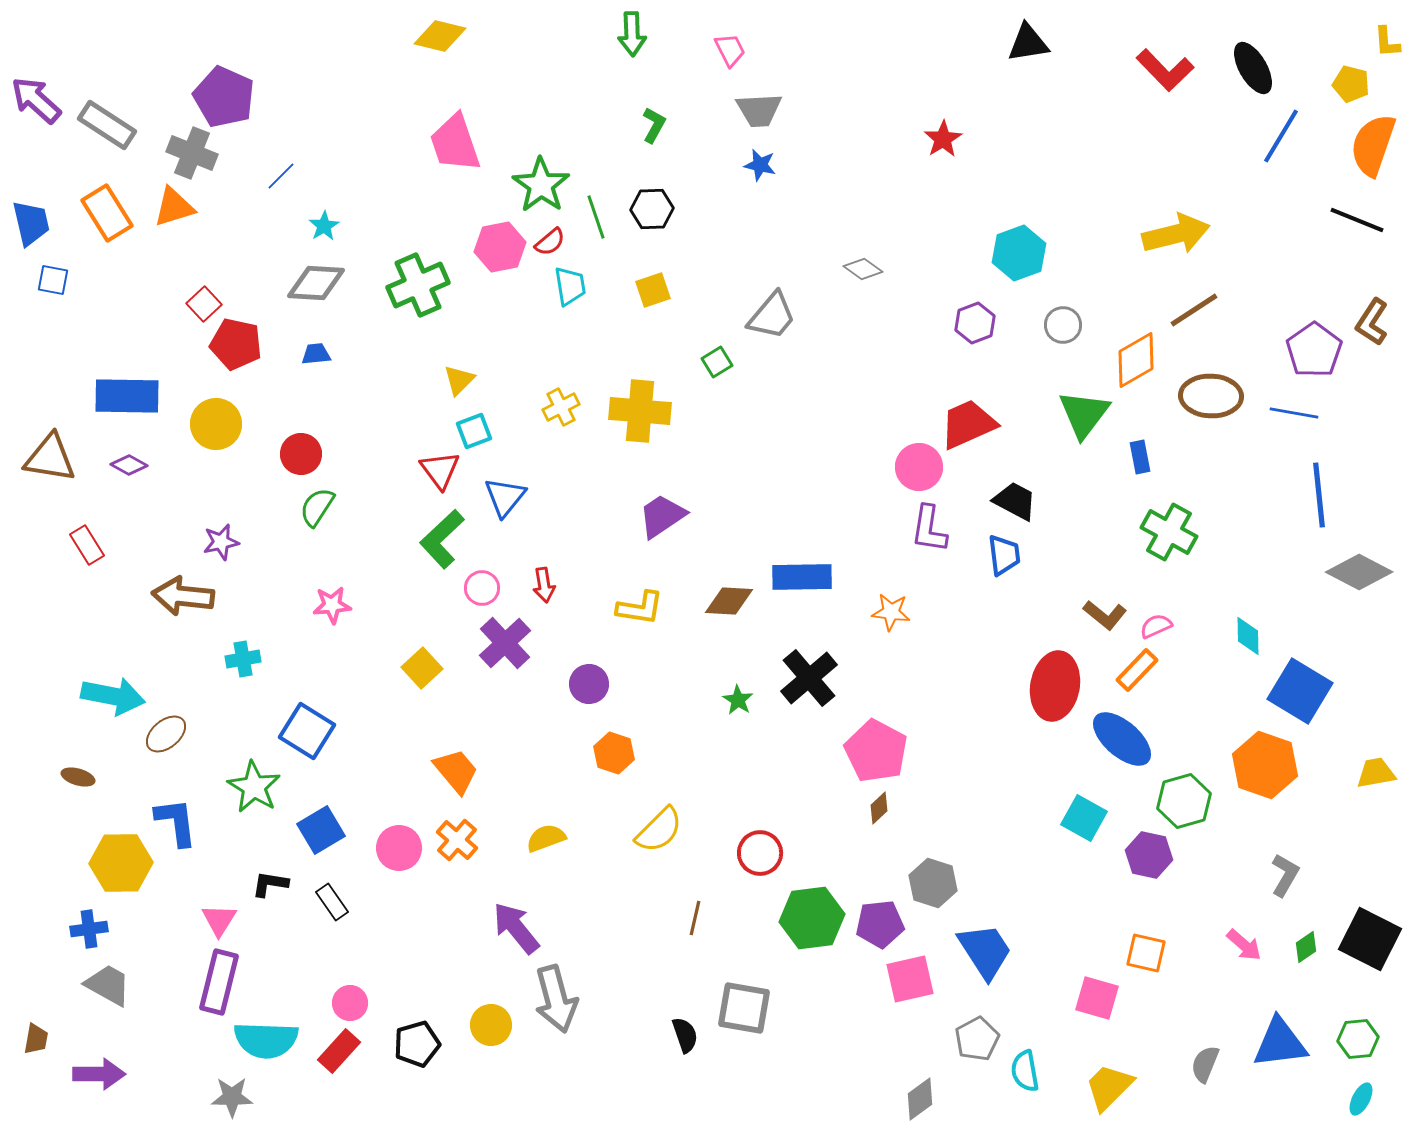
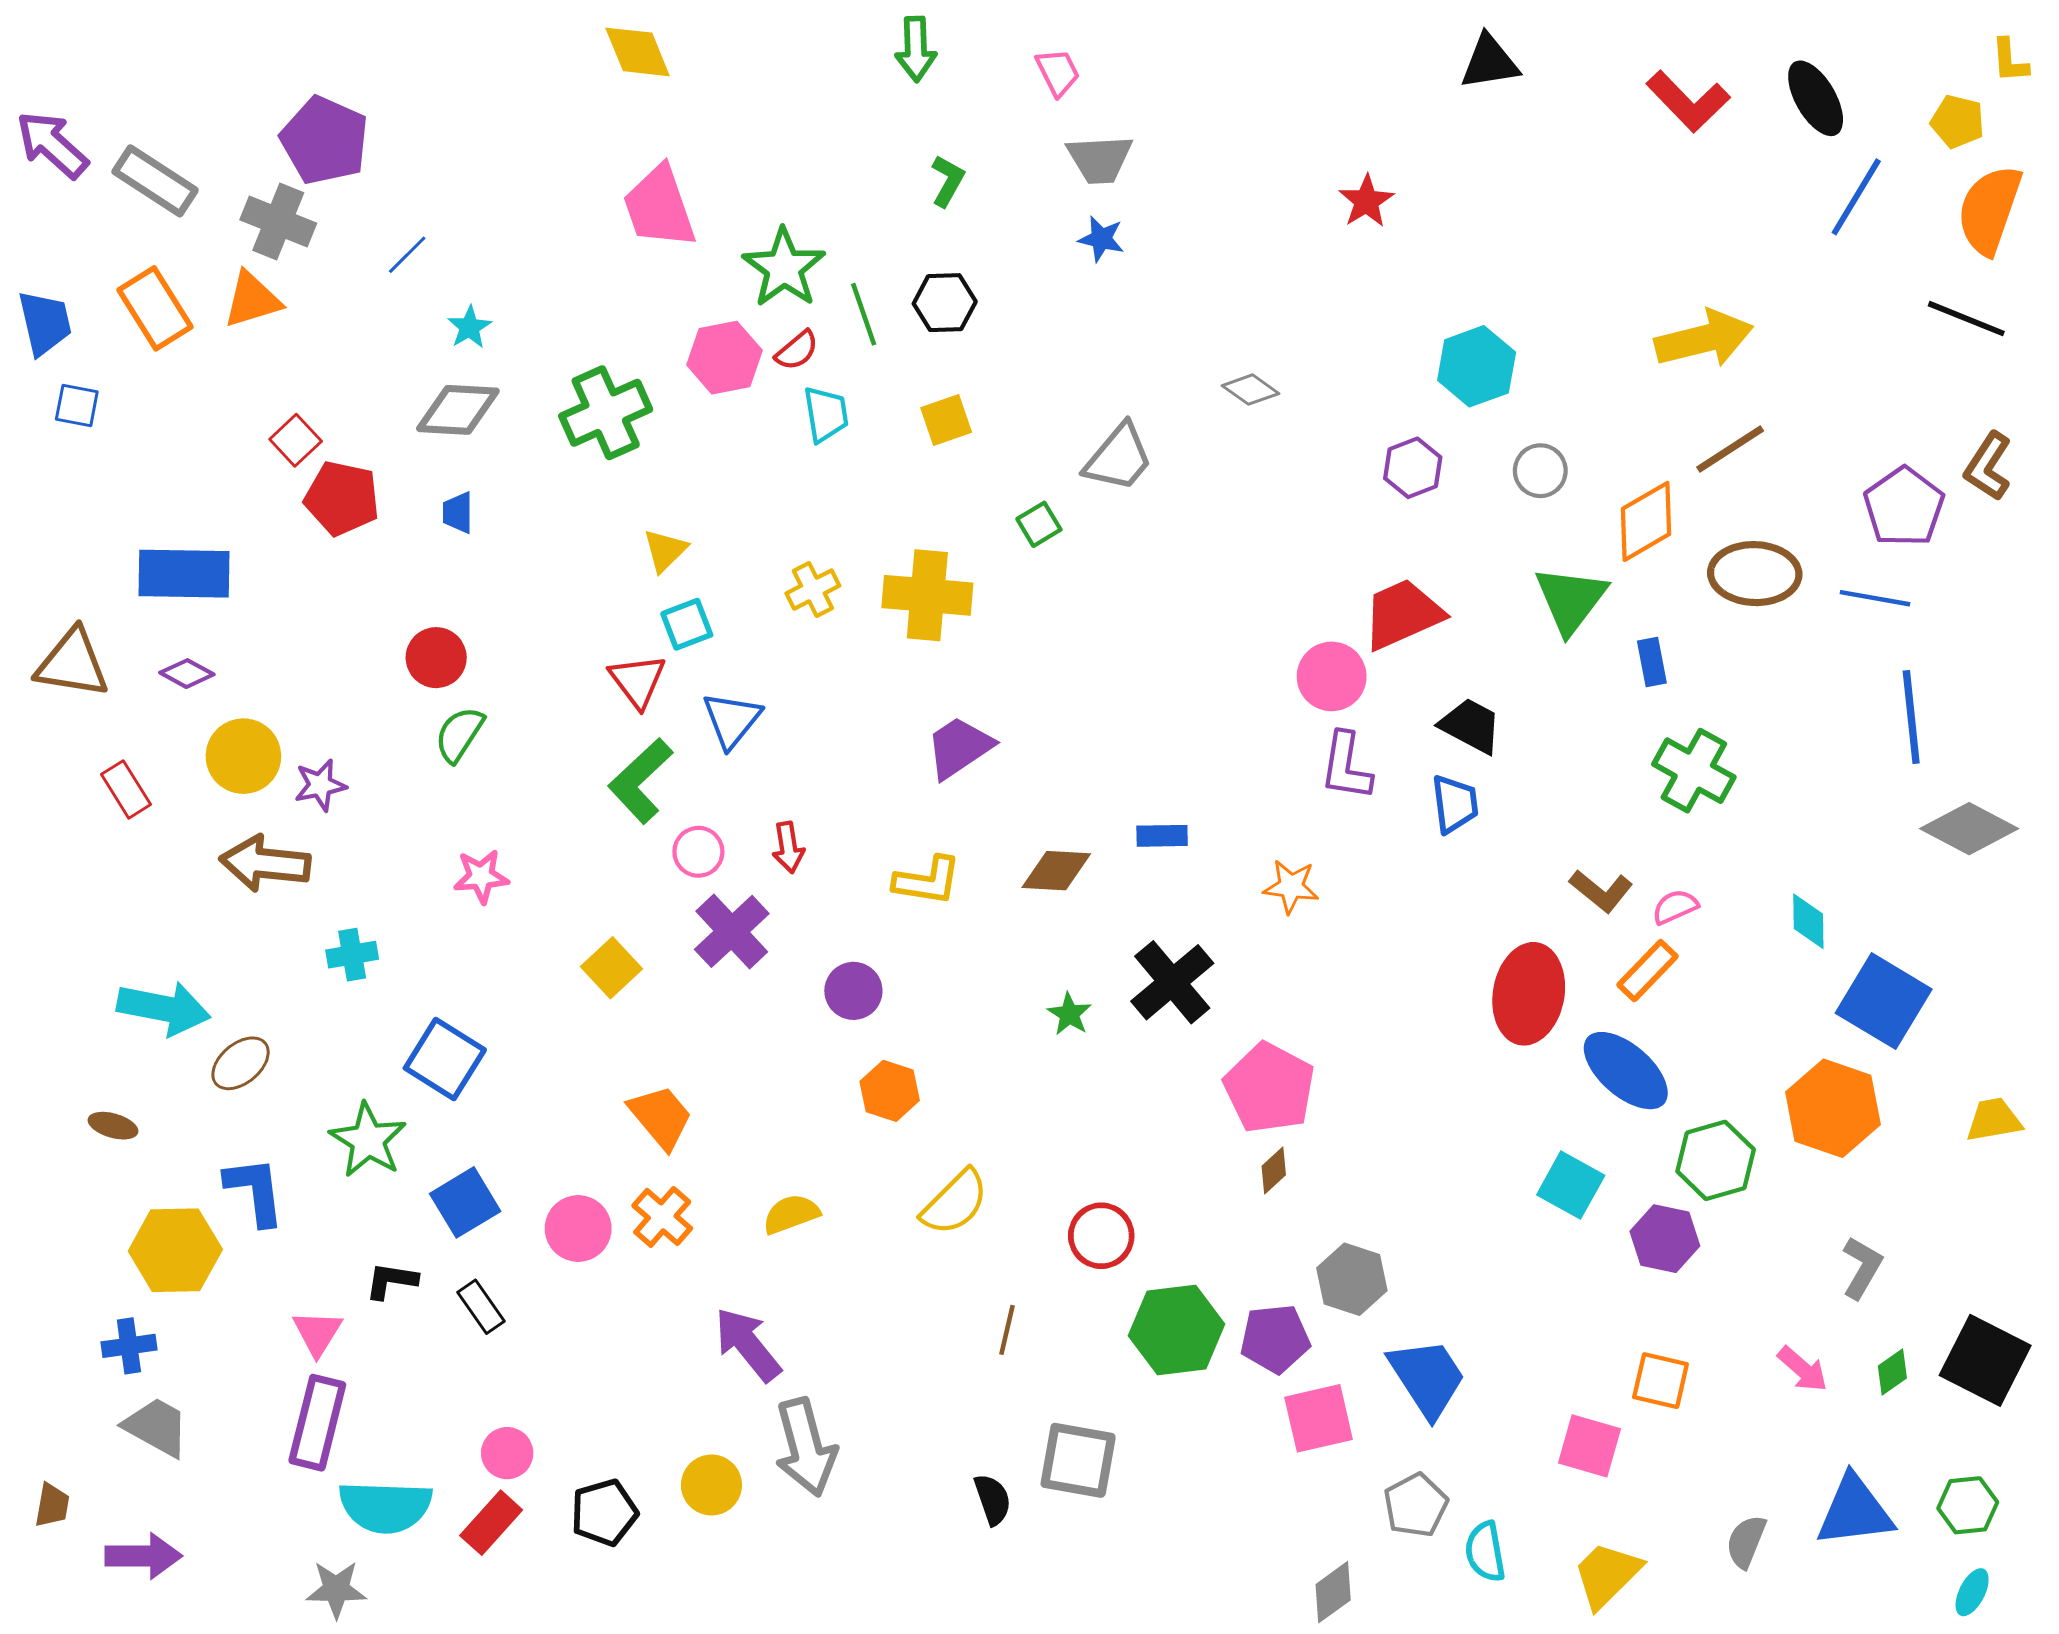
yellow diamond: (440, 36) -> (638, 52), turned 54
blue trapezoid: (316, 354) -> (458, 513), turned -84
yellow circle: (216, 424) -> (243, 756), moved
blue rectangle: (802, 577) -> (1162, 836), size x0.6

